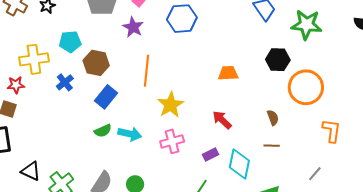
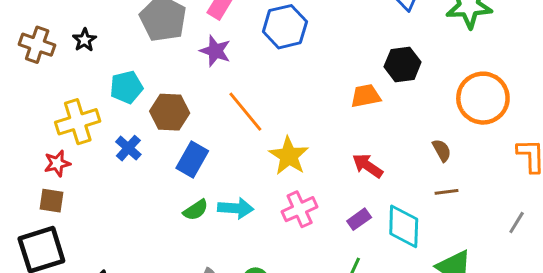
black hexagon: (278, 60) -> (403, 64), moved
orange line: (147, 71) -> (245, 112), turned -36

